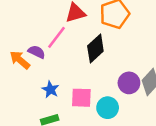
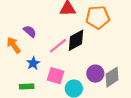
pink line: (57, 37) -> (58, 46), moved
orange arrow: (20, 60) -> (14, 45), moved

